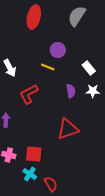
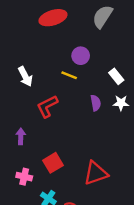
red ellipse: (34, 17) -> (53, 18), turned 60
red triangle: (68, 129) -> (96, 173), moved
red square: (34, 154) -> (53, 163), moved, turned -36

